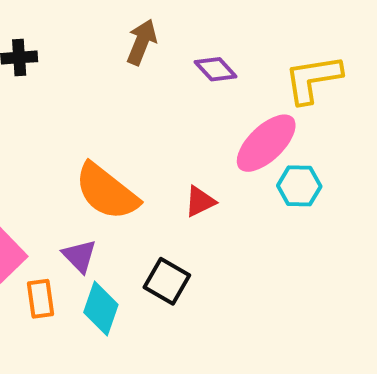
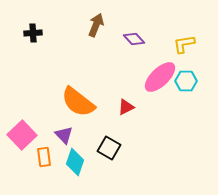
yellow L-shape: (313, 79) -> (184, 44), size x0.7
cyan hexagon: (299, 186) -> (186, 81), moved

